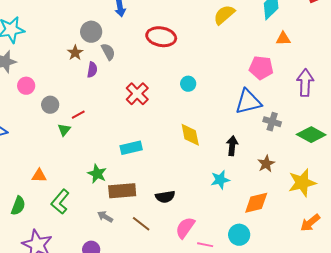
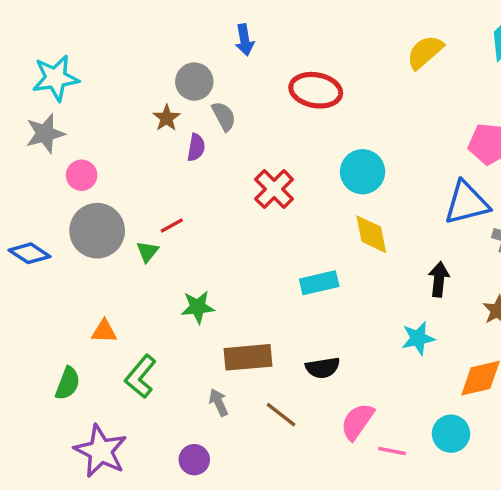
cyan circle: (188, 84) -> (363, 172), size x1.6
gray circle: (50, 105) -> (97, 231), moved, size x1.8
yellow diamond: (190, 135) -> (371, 234), moved
cyan rectangle: (131, 148) -> (319, 283), moved
green star: (97, 174) -> (198, 307), moved, turned -30
gray arrow: (105, 217) -> (219, 402), turned 35

